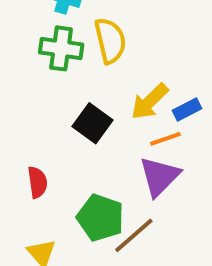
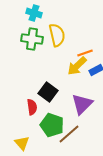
black square: (93, 123) -> (48, 92), moved
orange line: (165, 139) -> (85, 53), moved
red semicircle: (37, 182) -> (32, 107), moved

